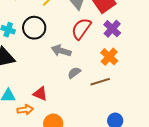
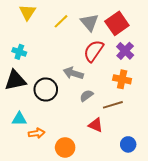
black circle: (34, 28) -> (46, 90), moved
orange cross: (109, 57) -> (122, 79), turned -30
red triangle: (40, 94) -> (96, 125), moved

